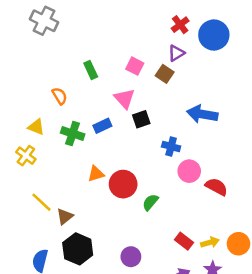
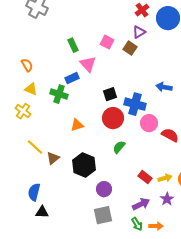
orange semicircle: (60, 96) -> (27, 65), moved
pink triangle: (124, 99) -> (88, 64), moved
blue arrow: (202, 114) -> (164, 87), moved, size x0.7
black square: (141, 119) -> (110, 94), moved
blue rectangle: (102, 126) -> (72, 78), moved
blue cross: (171, 146) -> (135, 104), size x1.5
red circle: (123, 184) -> (113, 118), moved
black hexagon: (78, 249) -> (84, 165), moved

